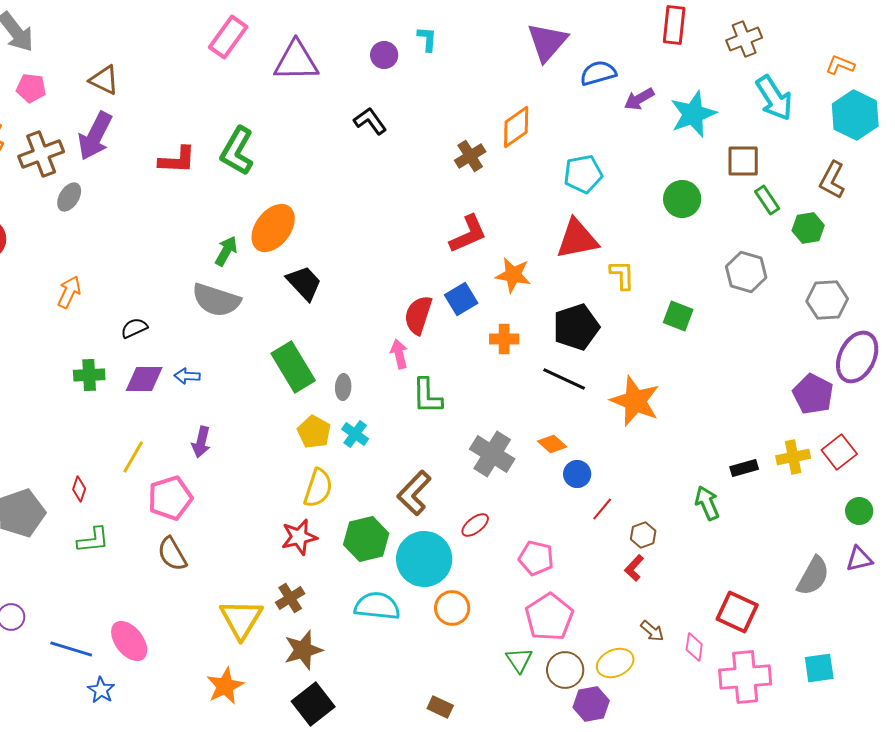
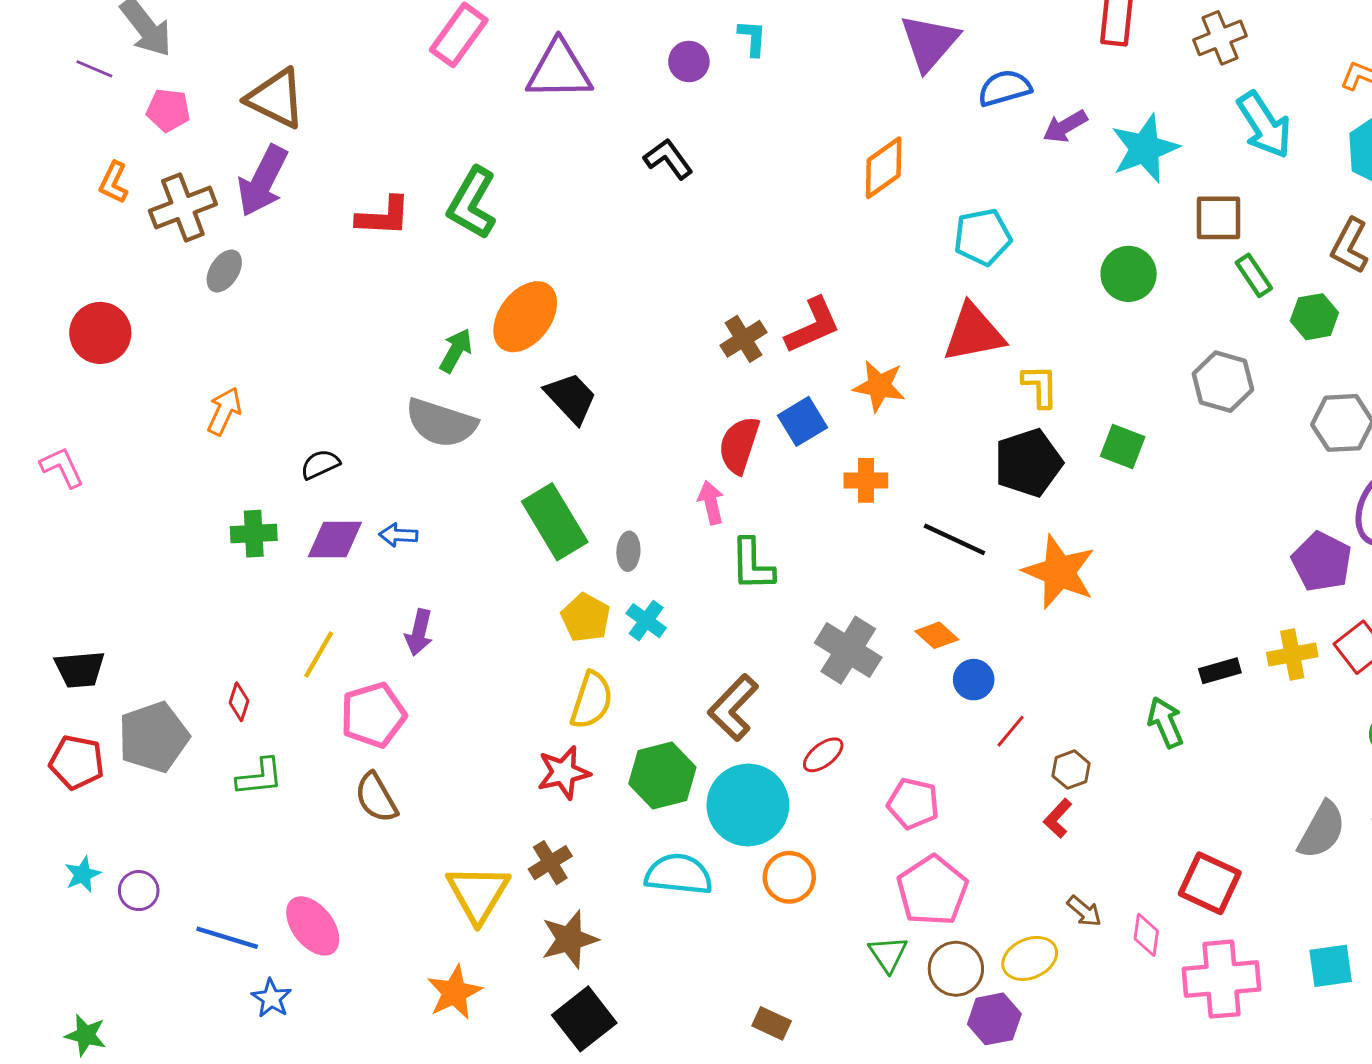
brown triangle: (104, 80) -> (276, 98), size x1.4
brown cross: (470, 156) -> (744, 339), moved
black pentagon: (576, 327) -> (1028, 463), moved

